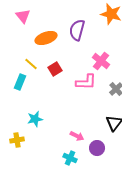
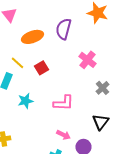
pink L-shape: (86, 82) -> (63, 103), moved
cyan star: (35, 119) -> (25, 101), moved

